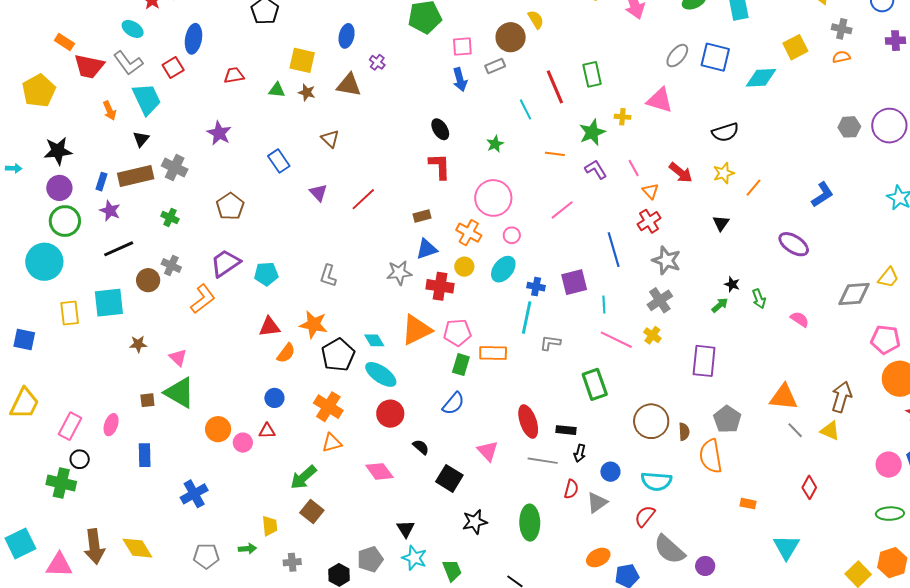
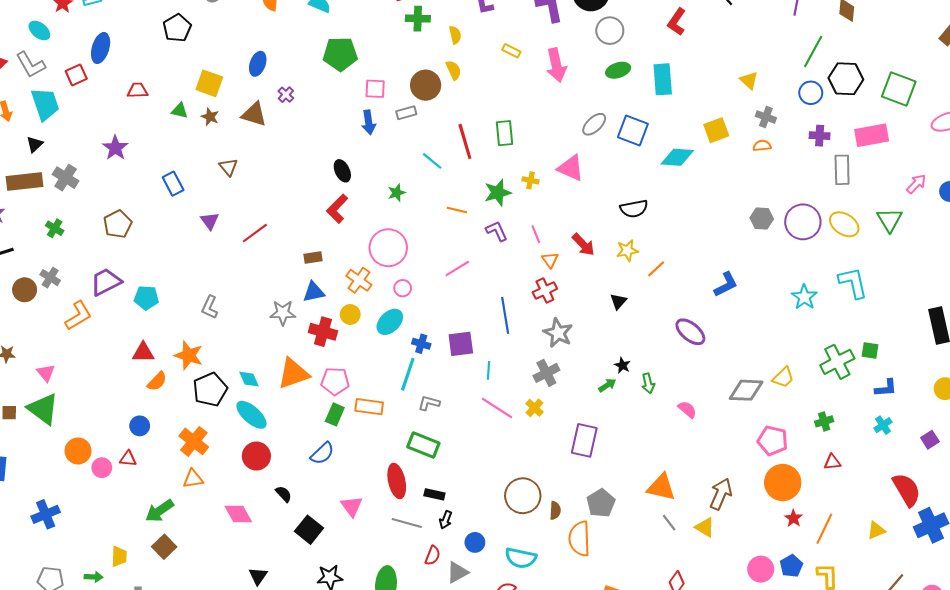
cyan line: (526, 109) -> (432, 161), turned -30
red L-shape: (440, 166) -> (337, 209), turned -140
green rectangle: (595, 384) -> (423, 445), moved, turned -56

